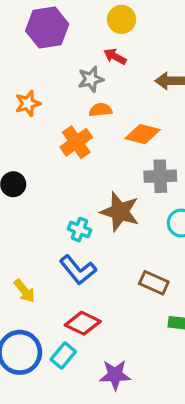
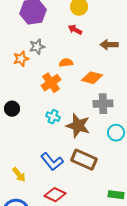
gray star: (91, 79) -> (37, 47), moved
cyan cross: (79, 229) -> (53, 117), moved
brown rectangle: (154, 283) -> (84, 160), moved, size x1.4

